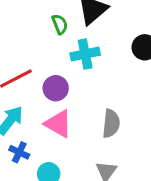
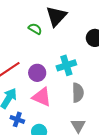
green semicircle: (60, 24) -> (35, 29), turned -32
cyan cross: (85, 54) -> (66, 65), moved

